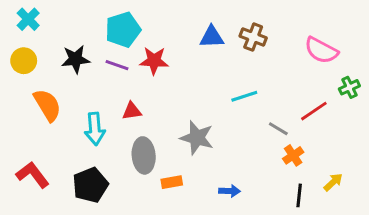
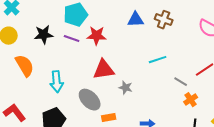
red triangle: (132, 111) -> (104, 70), moved, size x1.6
gray star: (197, 138) -> (126, 88), size x0.6
gray ellipse: (144, 155) -> (90, 100), turned -40

